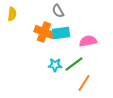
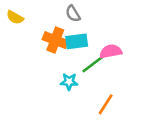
yellow semicircle: (12, 14) -> (15, 17), turned 112
green line: (74, 64) -> (93, 64), moved

